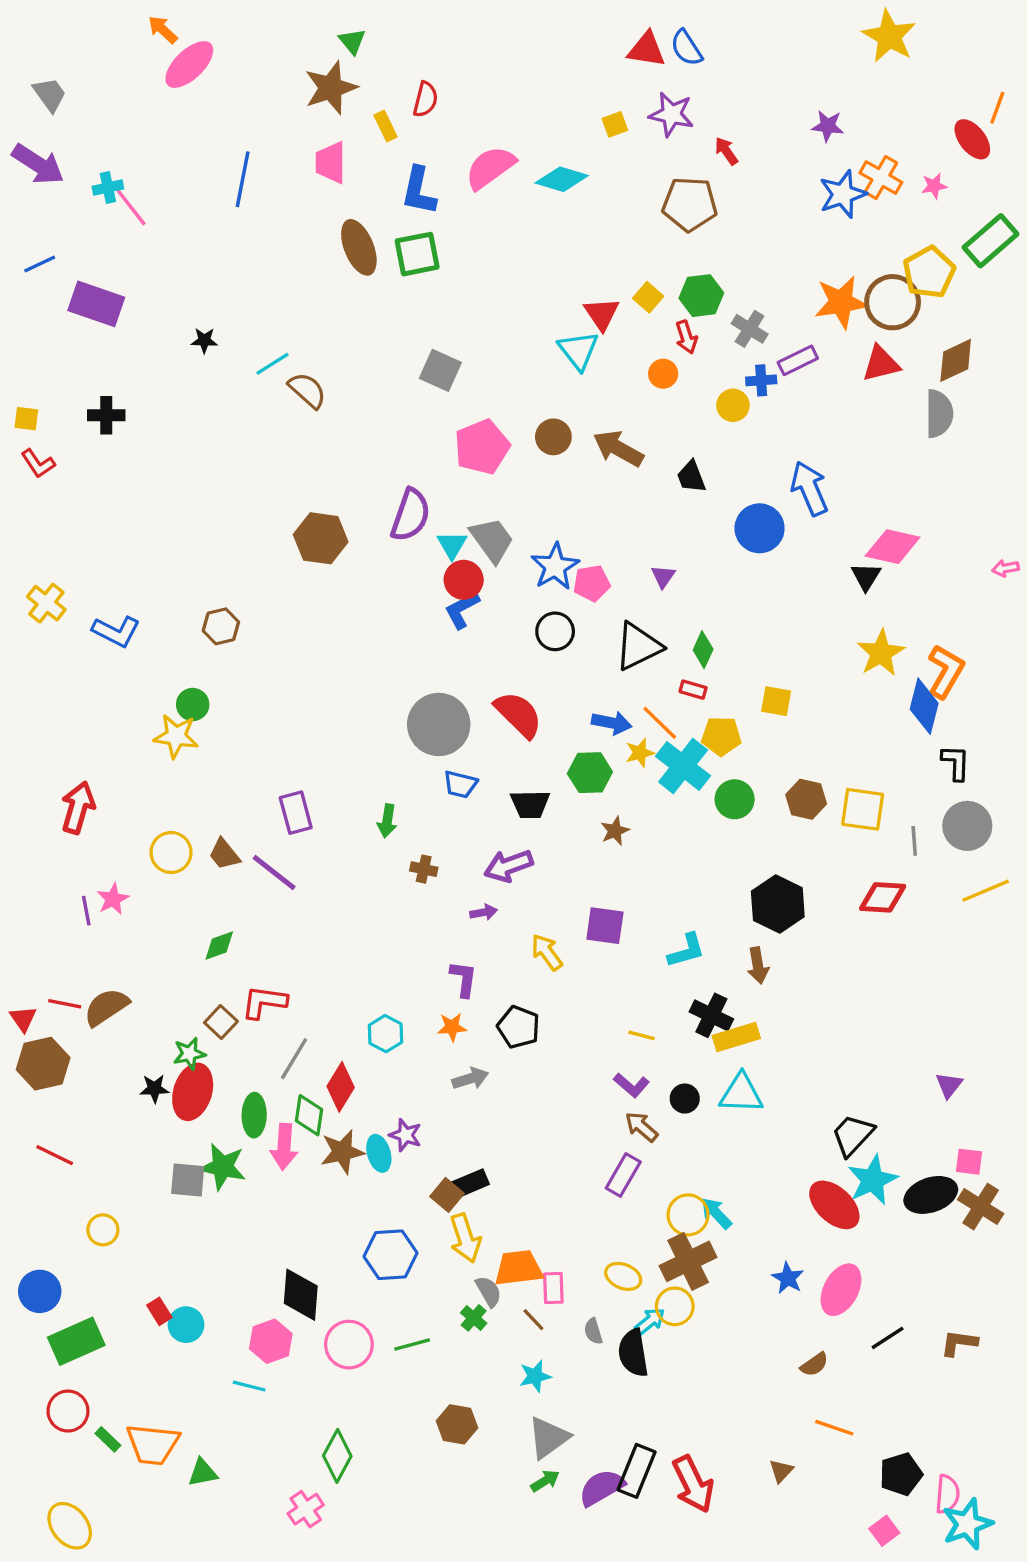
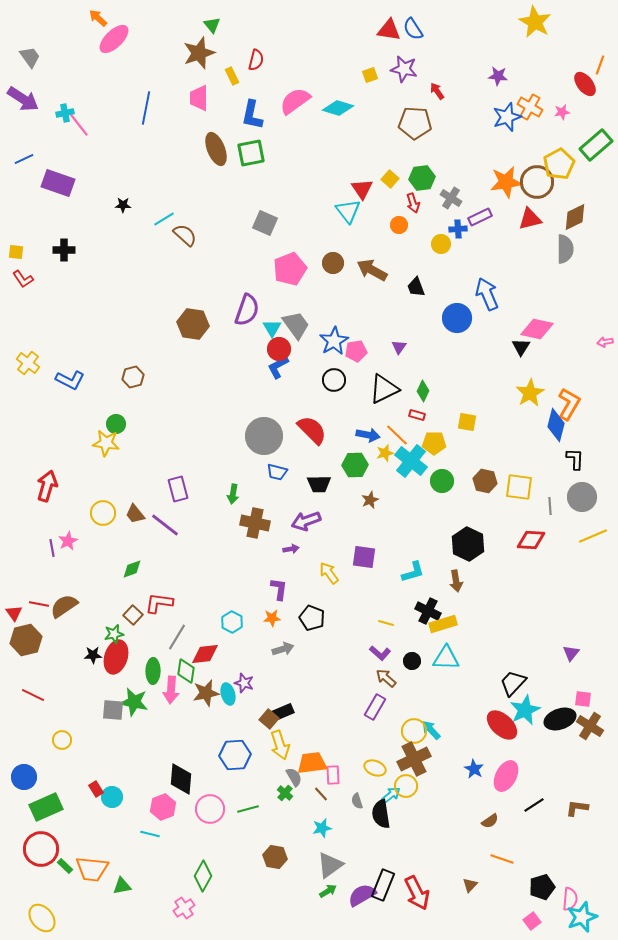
brown cross: (424, 869) -> (255, 523), size x1.8
red diamond: (341, 1087) -> (205, 654), turned 52
red circle: (68, 1411) -> (41, 849), size x1.4

